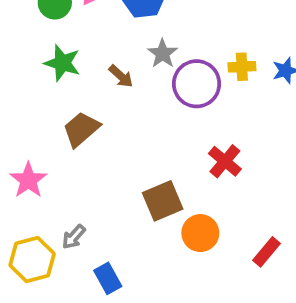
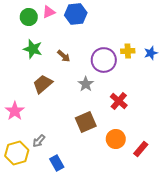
gray star: (163, 54) -> (86, 84), moved
orange circle: (200, 233) -> (116, 139), moved

